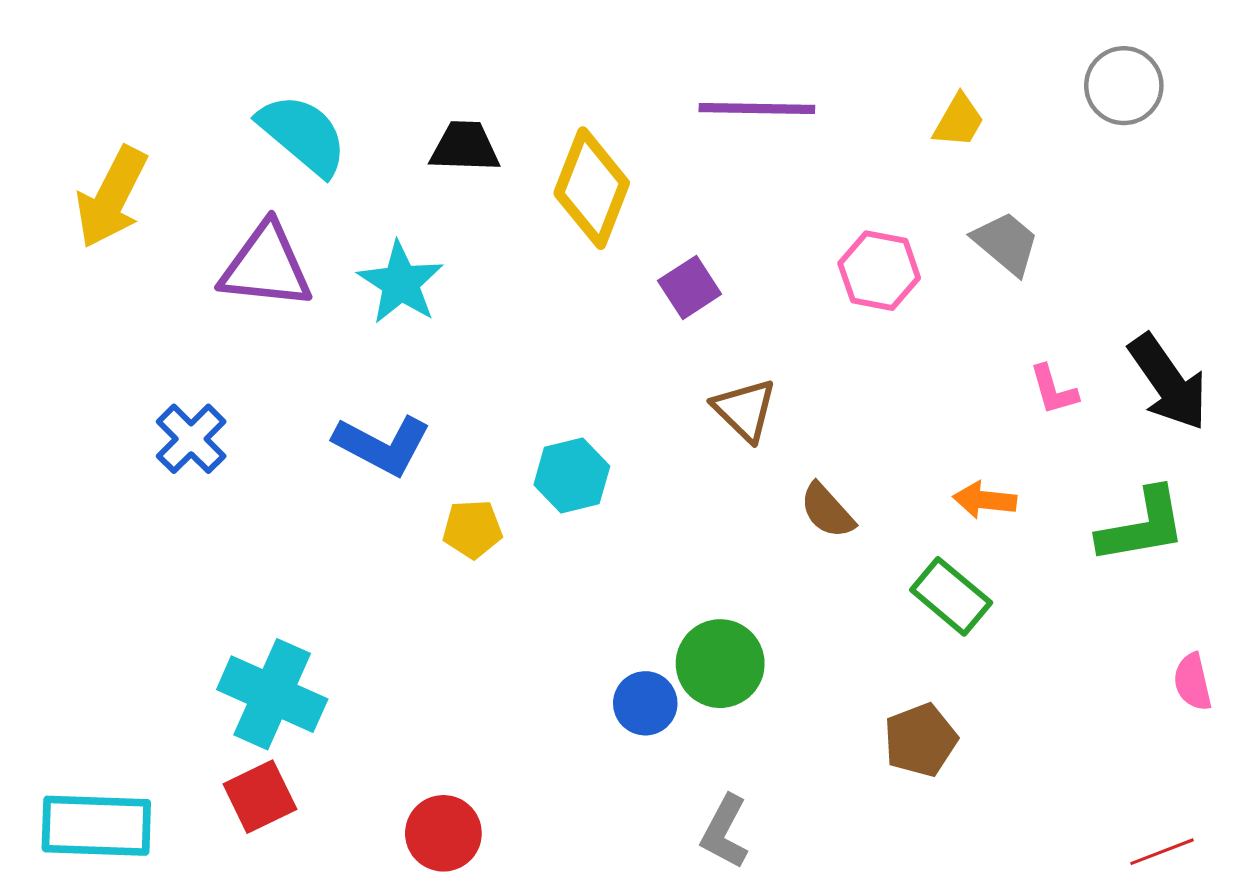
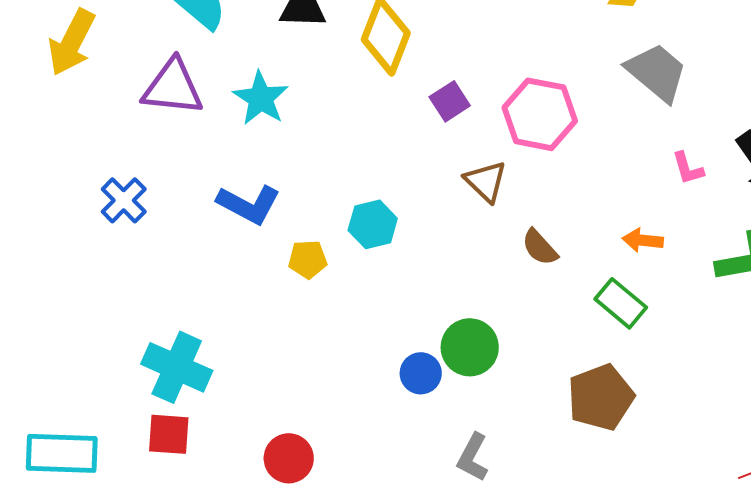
gray trapezoid: (1006, 243) -> (657, 72), size x1.4
pink hexagon: (879, 271) -> (540, 114), moved, size x1.4
brown pentagon: (920, 740) -> (601, 397), size x1.4
red square: (260, 797) -> (169, 434), turned 30

